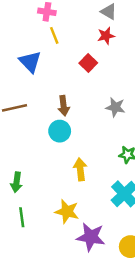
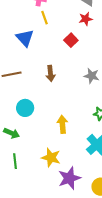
cyan circle: (60, 131) -> (25, 108), moved
green arrow: (16, 182) -> (12, 133), turned -77
purple star: (91, 237) -> (69, 178), turned -30

